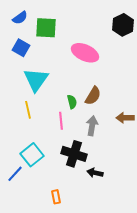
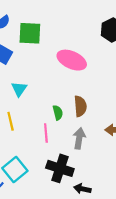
cyan triangle: (36, 80) -> (19, 89), size x0.6
brown semicircle: (93, 96) -> (80, 106), turned -36

